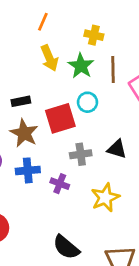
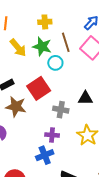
cyan circle: (87, 102) -> (55, 63), moved
gray cross: (81, 154) -> (61, 110), turned 35
blue cross: (28, 170) -> (45, 155), moved

